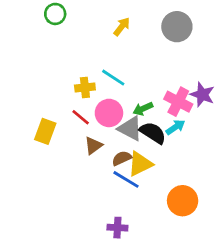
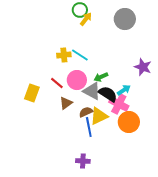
green circle: (55, 14) -> (80, 10), moved
yellow cross: (85, 88) -> (64, 55), moved
pink cross: (178, 102) -> (119, 104), moved
blue line: (126, 179) -> (89, 127), turned 48
orange circle: (183, 201) -> (129, 122), moved

